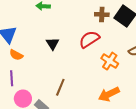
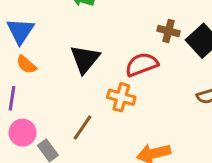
black triangle: (53, 44) -> (85, 59), size x1.5
orange cross: (110, 61) -> (121, 97), moved, turned -30

